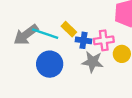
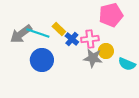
blue cross: (83, 40) -> (72, 39), turned 32
gray star: (93, 62) -> (93, 58), moved

